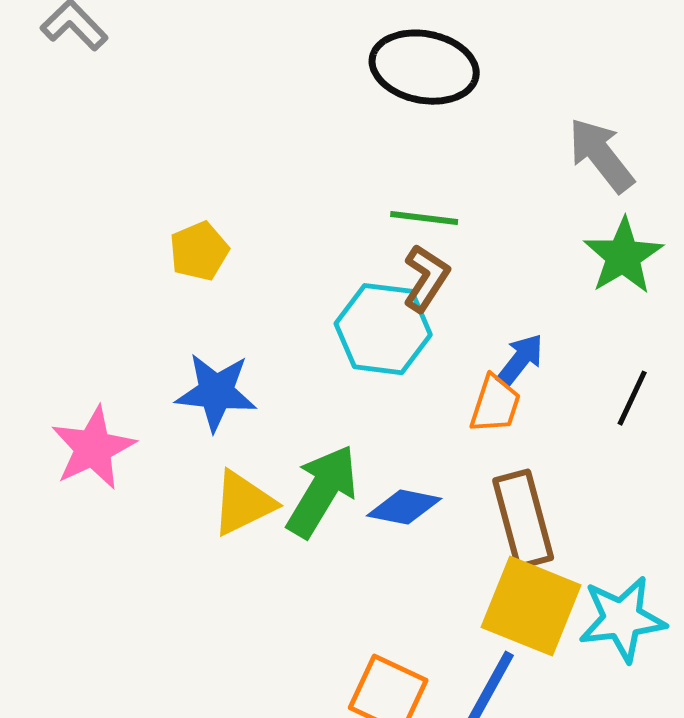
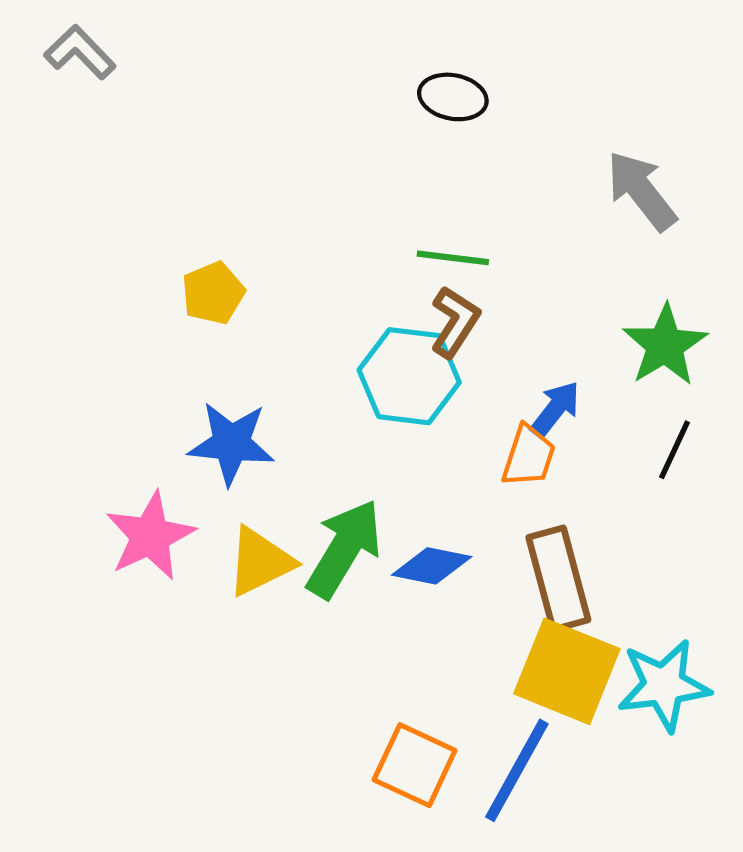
black ellipse: (424, 67) -> (453, 97), size x0.6
green star: (623, 256) -> (665, 345), moved
pink star: (93, 448) -> (150, 536), moved

